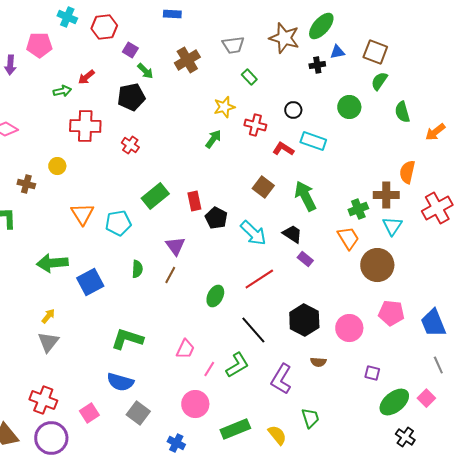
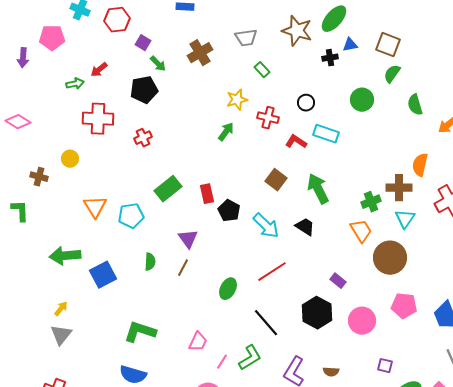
red cross: (130, 145) -> (143, 138), turned 30
purple rectangle: (305, 259) -> (338, 281), moved
brown semicircle: (318, 362) -> (331, 372), moved

